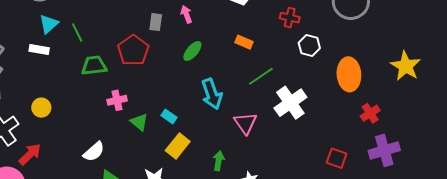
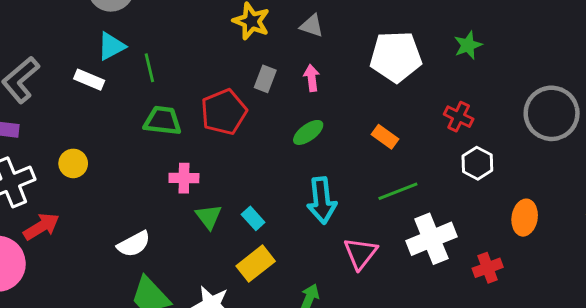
orange ellipse: (349, 74) -> (525, 218), size x0.7
red cross: (370, 113) -> (488, 268), moved

